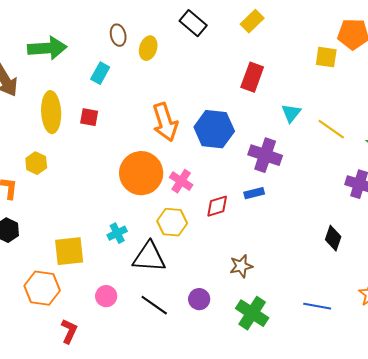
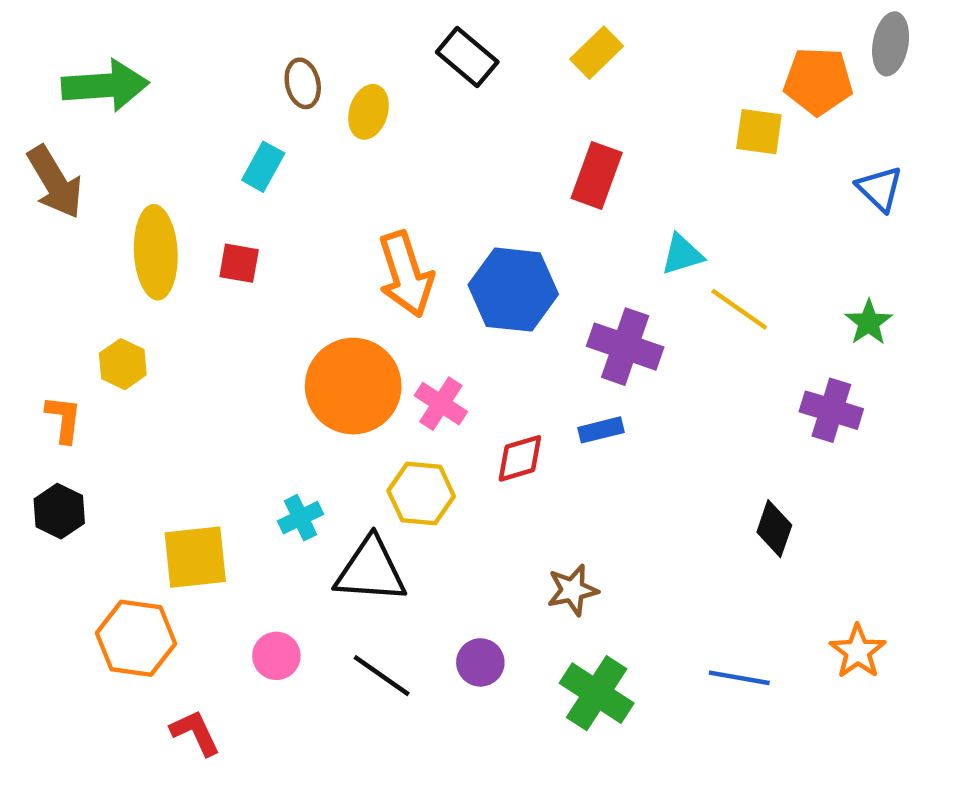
green arrow: (47, 48) -> (105, 86), moved
cyan triangle: (291, 113) -> (682, 254), turned 35
yellow line: (331, 129) -> (739, 309), moved
red L-shape: (69, 331) -> (195, 733), turned -50

